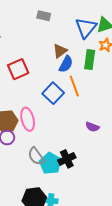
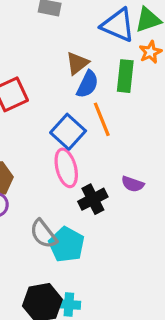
blue triangle: (86, 28) -> (118, 25), turned -45
pink ellipse: (28, 119) -> (66, 168), moved
black cross: (67, 159) -> (93, 199), moved

